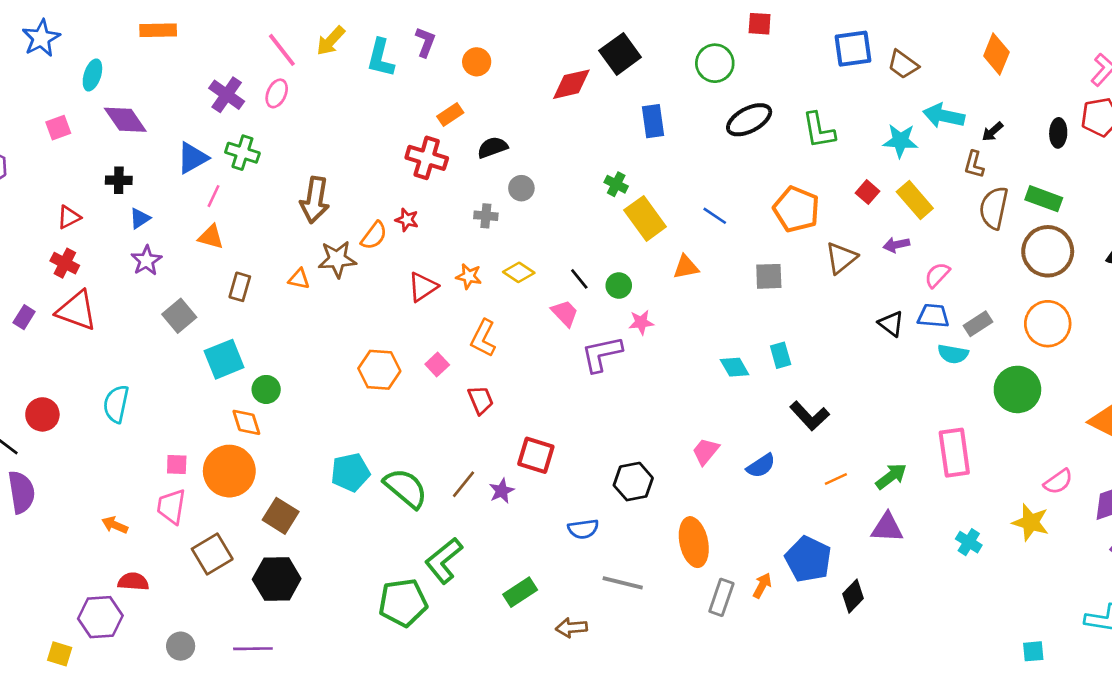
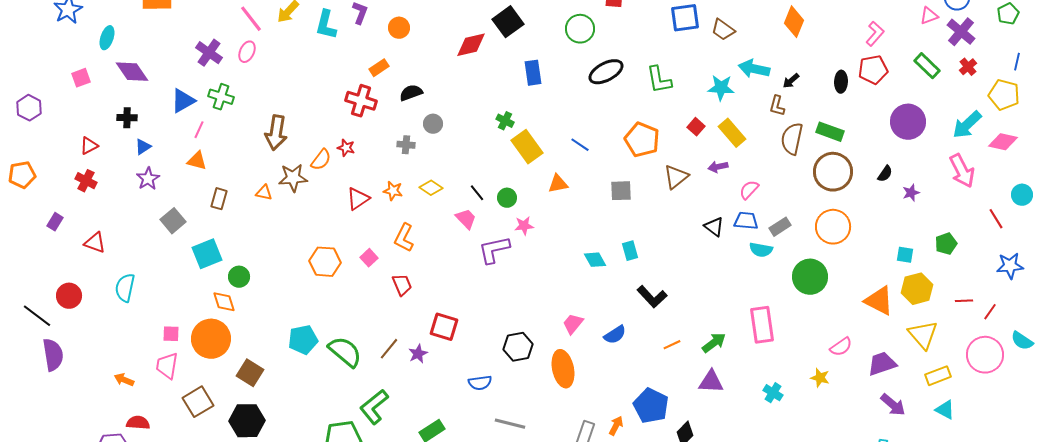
red triangle: (77, 311) -> (95, 243), moved, size x0.7
yellow star: (1031, 522) -> (820, 378), size x0.7
orange ellipse: (694, 542) -> (563, 369), moved

